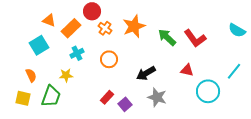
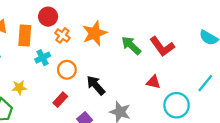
orange rectangle: (71, 28) -> (25, 35), turned -42
cyan cross: (77, 53) -> (43, 58), moved
black arrow: (146, 73) -> (96, 85), moved, turned 78
red rectangle: (107, 97) -> (60, 100), moved

